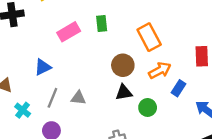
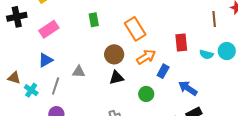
pink rectangle: (69, 32) -> (49, 29), moved
gray triangle: (78, 98) -> (79, 72), moved
green circle: (148, 107) -> (146, 94), moved
cyan cross: (23, 110) -> (31, 90), moved

